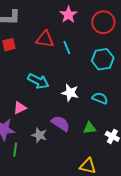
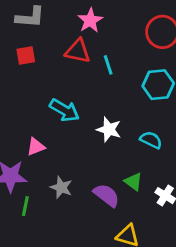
pink star: (68, 15) -> (90, 20), moved
purple semicircle: (61, 124) -> (106, 195), moved
green triangle: (89, 128) -> (133, 182), turned 40

